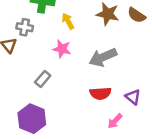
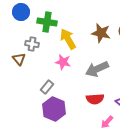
yellow arrow: (68, 21) -> (68, 39), size x1.5
purple hexagon: (32, 119) -> (54, 109), moved

